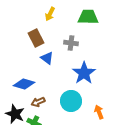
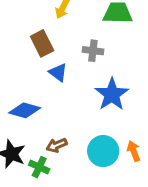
cyan circle: (71, 101) -> (103, 151), moved
brown arrow: (38, 102) -> (57, 145), moved

